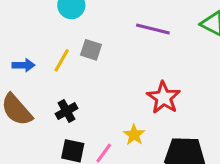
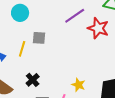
purple line: (153, 29) -> (75, 16), turned -35
red star: (164, 98) -> (98, 28), moved

